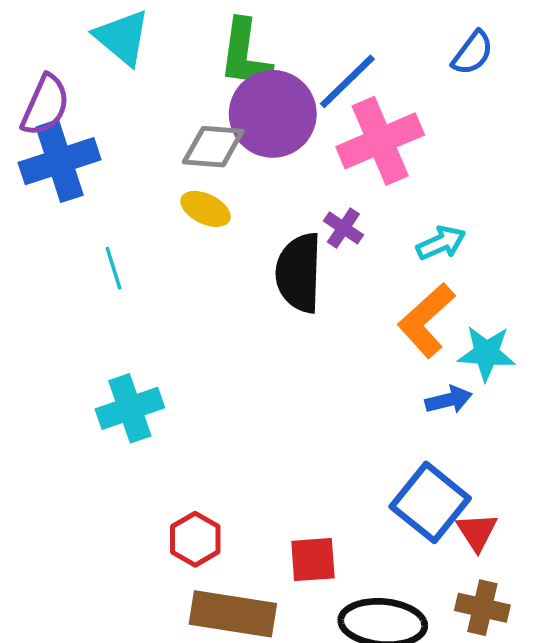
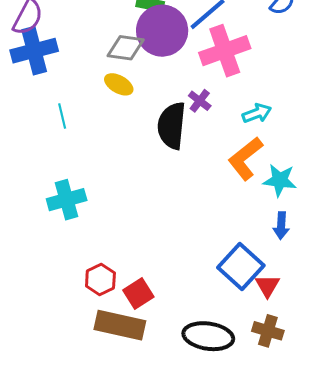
blue arrow: (449, 400) -> (281, 226), moved, turned 104
red square: (313, 560) -> (138, 294), moved, turned -32

